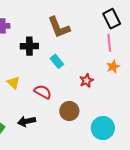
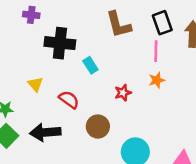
brown L-shape: (59, 27) -> (119, 25), moved
black cross: (29, 46) -> (60, 43), size x1.4
black arrow: (27, 121) -> (45, 132), size x1.4

